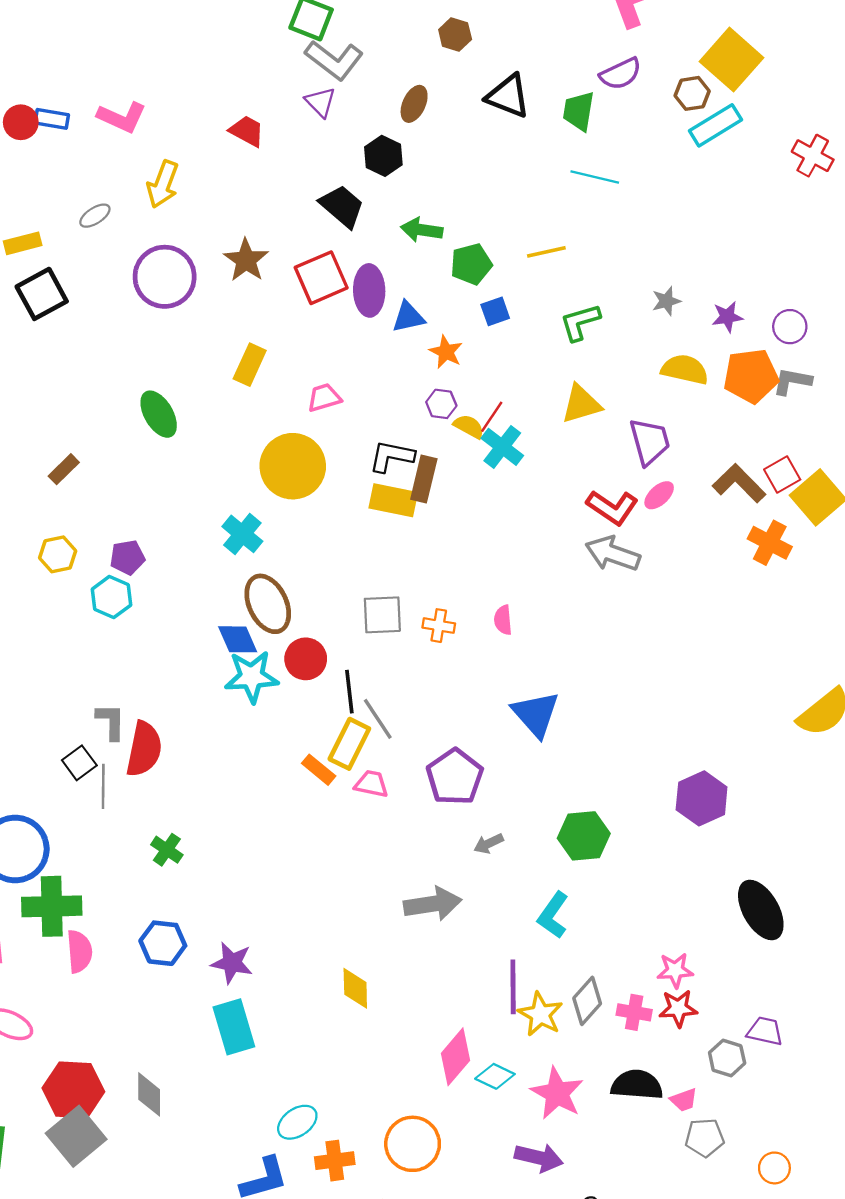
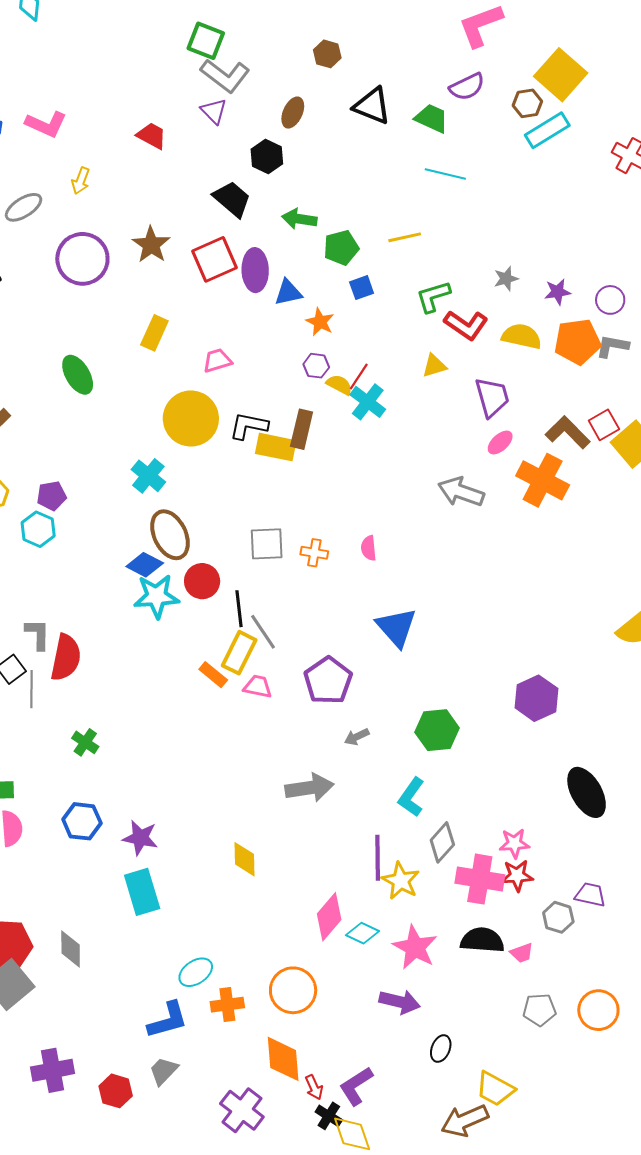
green trapezoid: (579, 111) -> (432, 118), turned 105
yellow arrow: (163, 184) -> (81, 181), size x0.7
gray ellipse: (95, 216) -> (24, 207), size x1.4
yellow triangle: (581, 404) -> (434, 366), size x0.7
black L-shape: (392, 456) -> (249, 426), moved
red L-shape: (612, 507) -> (466, 325), moved
orange cross: (770, 543) -> (543, 480), moved, size x1.4
blue diamond: (238, 639) -> (145, 565), turned -39
gray diamond: (587, 1001) -> (442, 842), moved
pink cross: (634, 1012) -> (480, 879), size x1.6
gray pentagon: (705, 1138) -> (539, 1010), moved
orange circle: (774, 1168) -> (598, 1010), size x1.5

